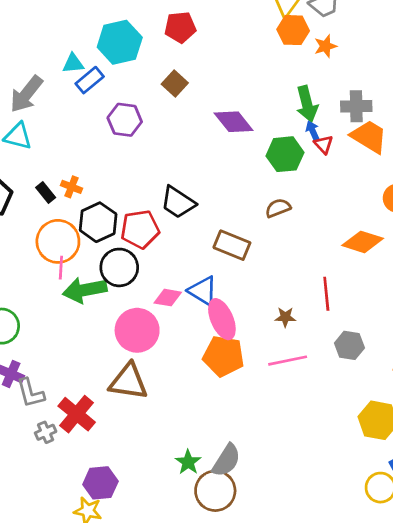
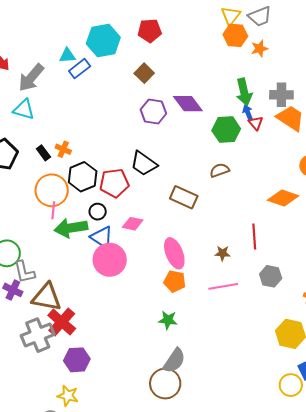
purple hexagon: (125, 120) -> (153, 112), moved
black circle: (119, 267) -> (98, 212), size x0.6
blue triangle: (203, 291) -> (102, 237), moved
pink diamond: (168, 298) -> (133, 224), moved
orange pentagon: (224, 356) -> (175, 281), size x0.7
brown triangle: (128, 382) -> (47, 297), moved
gray L-shape: (30, 393) -> (24, 272), moved
gray cross: (46, 432) -> (38, 335), size x2.0
green star: (188, 462) -> (168, 320), moved, turned -30
purple hexagon: (100, 483) -> (77, 360), moved

